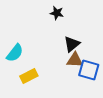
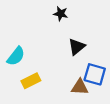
brown triangle: (75, 60) -> (80, 87), moved

